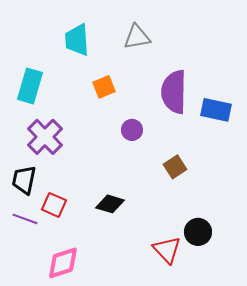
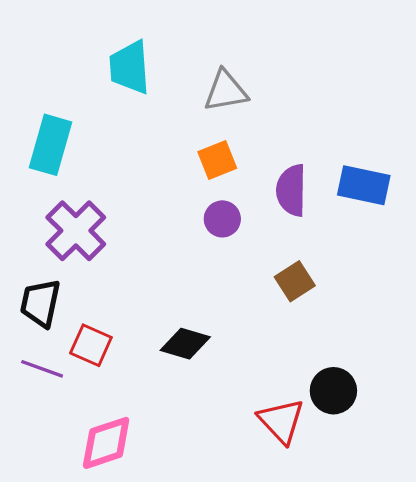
gray triangle: (137, 37) -> (226, 91), moved
orange square: (104, 87) -> (217, 160), moved
purple semicircle: (174, 92) -> (291, 190), moved, size x0.7

